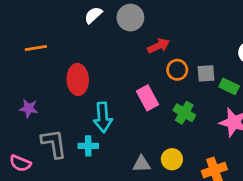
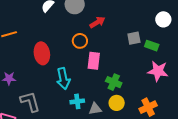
orange circle: (177, 70) -> (80, 41), moved
pink rectangle: (147, 98) -> (94, 61), turned 42
green cross: (184, 113) -> (114, 82), moved
cyan cross: (88, 146) -> (77, 101), moved

